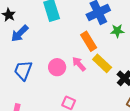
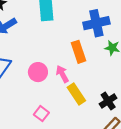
yellow rectangle: (102, 63) -> (76, 94), moved

